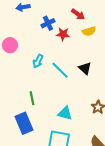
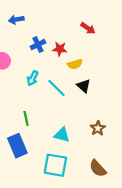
red arrow: (78, 14) -> (88, 28), moved
blue cross: (48, 23) -> (38, 45), moved
yellow semicircle: (89, 31) -> (75, 64), moved

